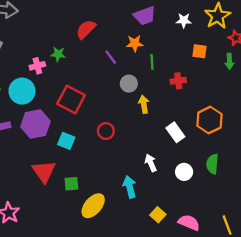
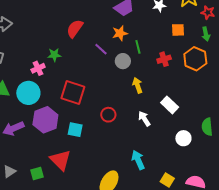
gray circle: (129, 84) -> (123, 61), moved
orange hexagon: (209, 120) -> (195, 59), moved
white arrow: (151, 163) -> (144, 119), moved
green square: (71, 184) -> (37, 173), moved

